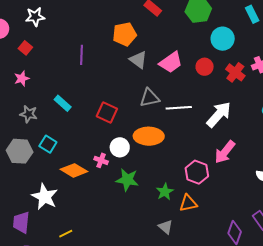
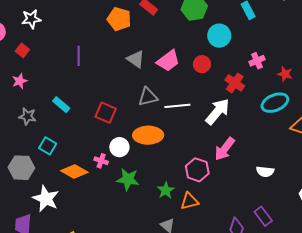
orange pentagon: (125, 34) -> (119, 19), moved, turned 30
red cross: (235, 72) -> (235, 83), moved
gray hexagon: (20, 151) -> (21, 168), moved

